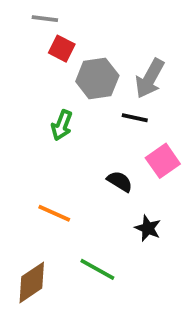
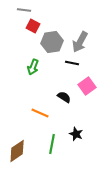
orange line: (54, 213) -> (40, 113), moved
black star: (148, 228) -> (76, 134), moved
green line: (97, 269) -> (52, 144), turned 72

